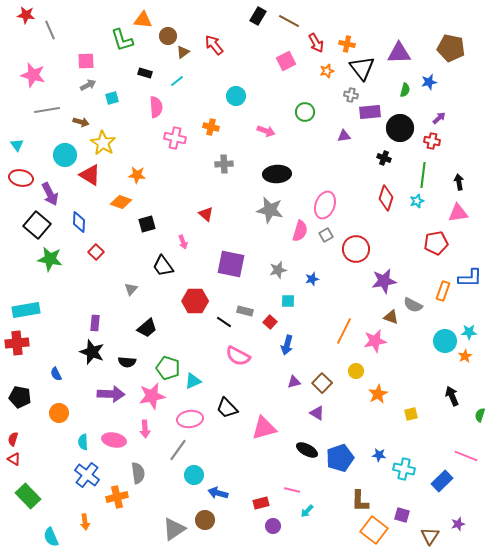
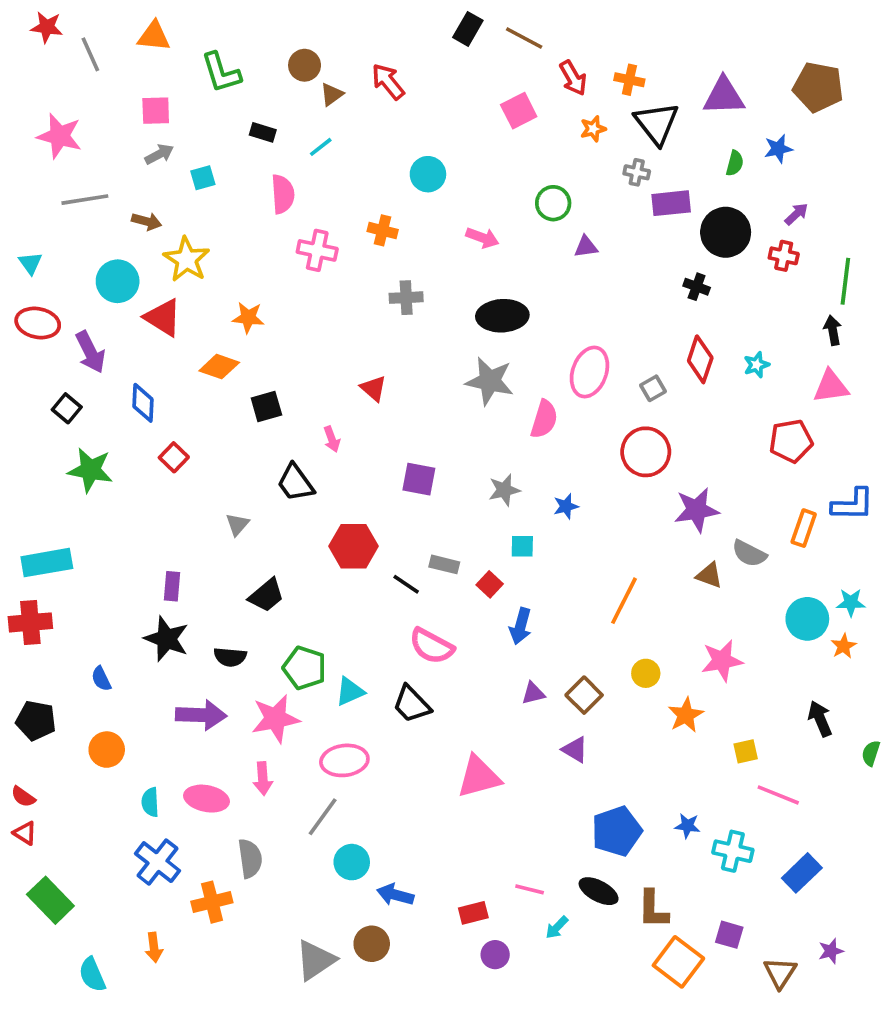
orange triangle: (143, 20) -> (154, 36), moved
purple triangle: (344, 136) -> (586, 247), moved
green line: (423, 175) -> (845, 281), moved
black square: (37, 225) -> (67, 408), size x0.6
gray square: (326, 235) -> (653, 388), moved
purple square: (231, 264) -> (419, 479), size x0.7
pink star: (375, 341) -> (722, 661), moved
black trapezoid: (227, 408) -> (412, 704), moved
red semicircle: (13, 439) -> (23, 797), turned -72
black ellipse: (307, 450) -> (599, 891), moved
pink line: (466, 456) -> (778, 795), moved

